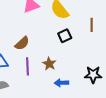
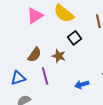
brown star: (49, 64) -> (59, 56), moved

